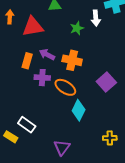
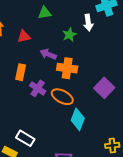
red triangle: (33, 27) -> (24, 36), size x0.6
purple arrow: (47, 55) -> (48, 54), moved
purple cross: (42, 78) -> (38, 88), turned 35

